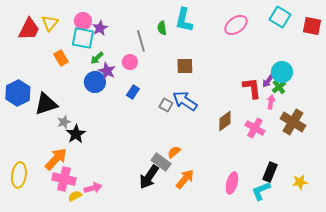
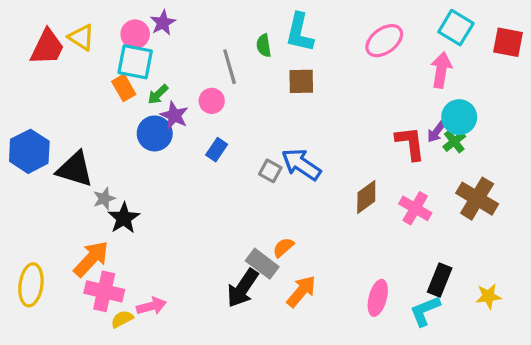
yellow triangle: (50, 23) -> (81, 37), turned -36
purple star: (100, 28) -> (163, 23), moved
orange rectangle: (61, 58) -> (124, 88), moved
brown square: (185, 66) -> (301, 81), moved
pink arrow: (271, 102) -> (441, 70), moved, size x1.5
black triangle: (46, 104) -> (75, 169), turned 35

